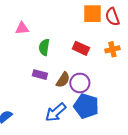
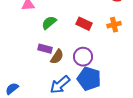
green semicircle: (44, 47) -> (49, 23), turned 42
brown semicircle: (63, 80) -> (57, 57), moved

